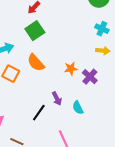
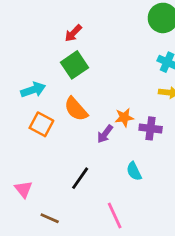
purple cross: (90, 77) -> (151, 128), turned -35
purple arrow: (57, 99) -> (105, 134), moved, turned 64

